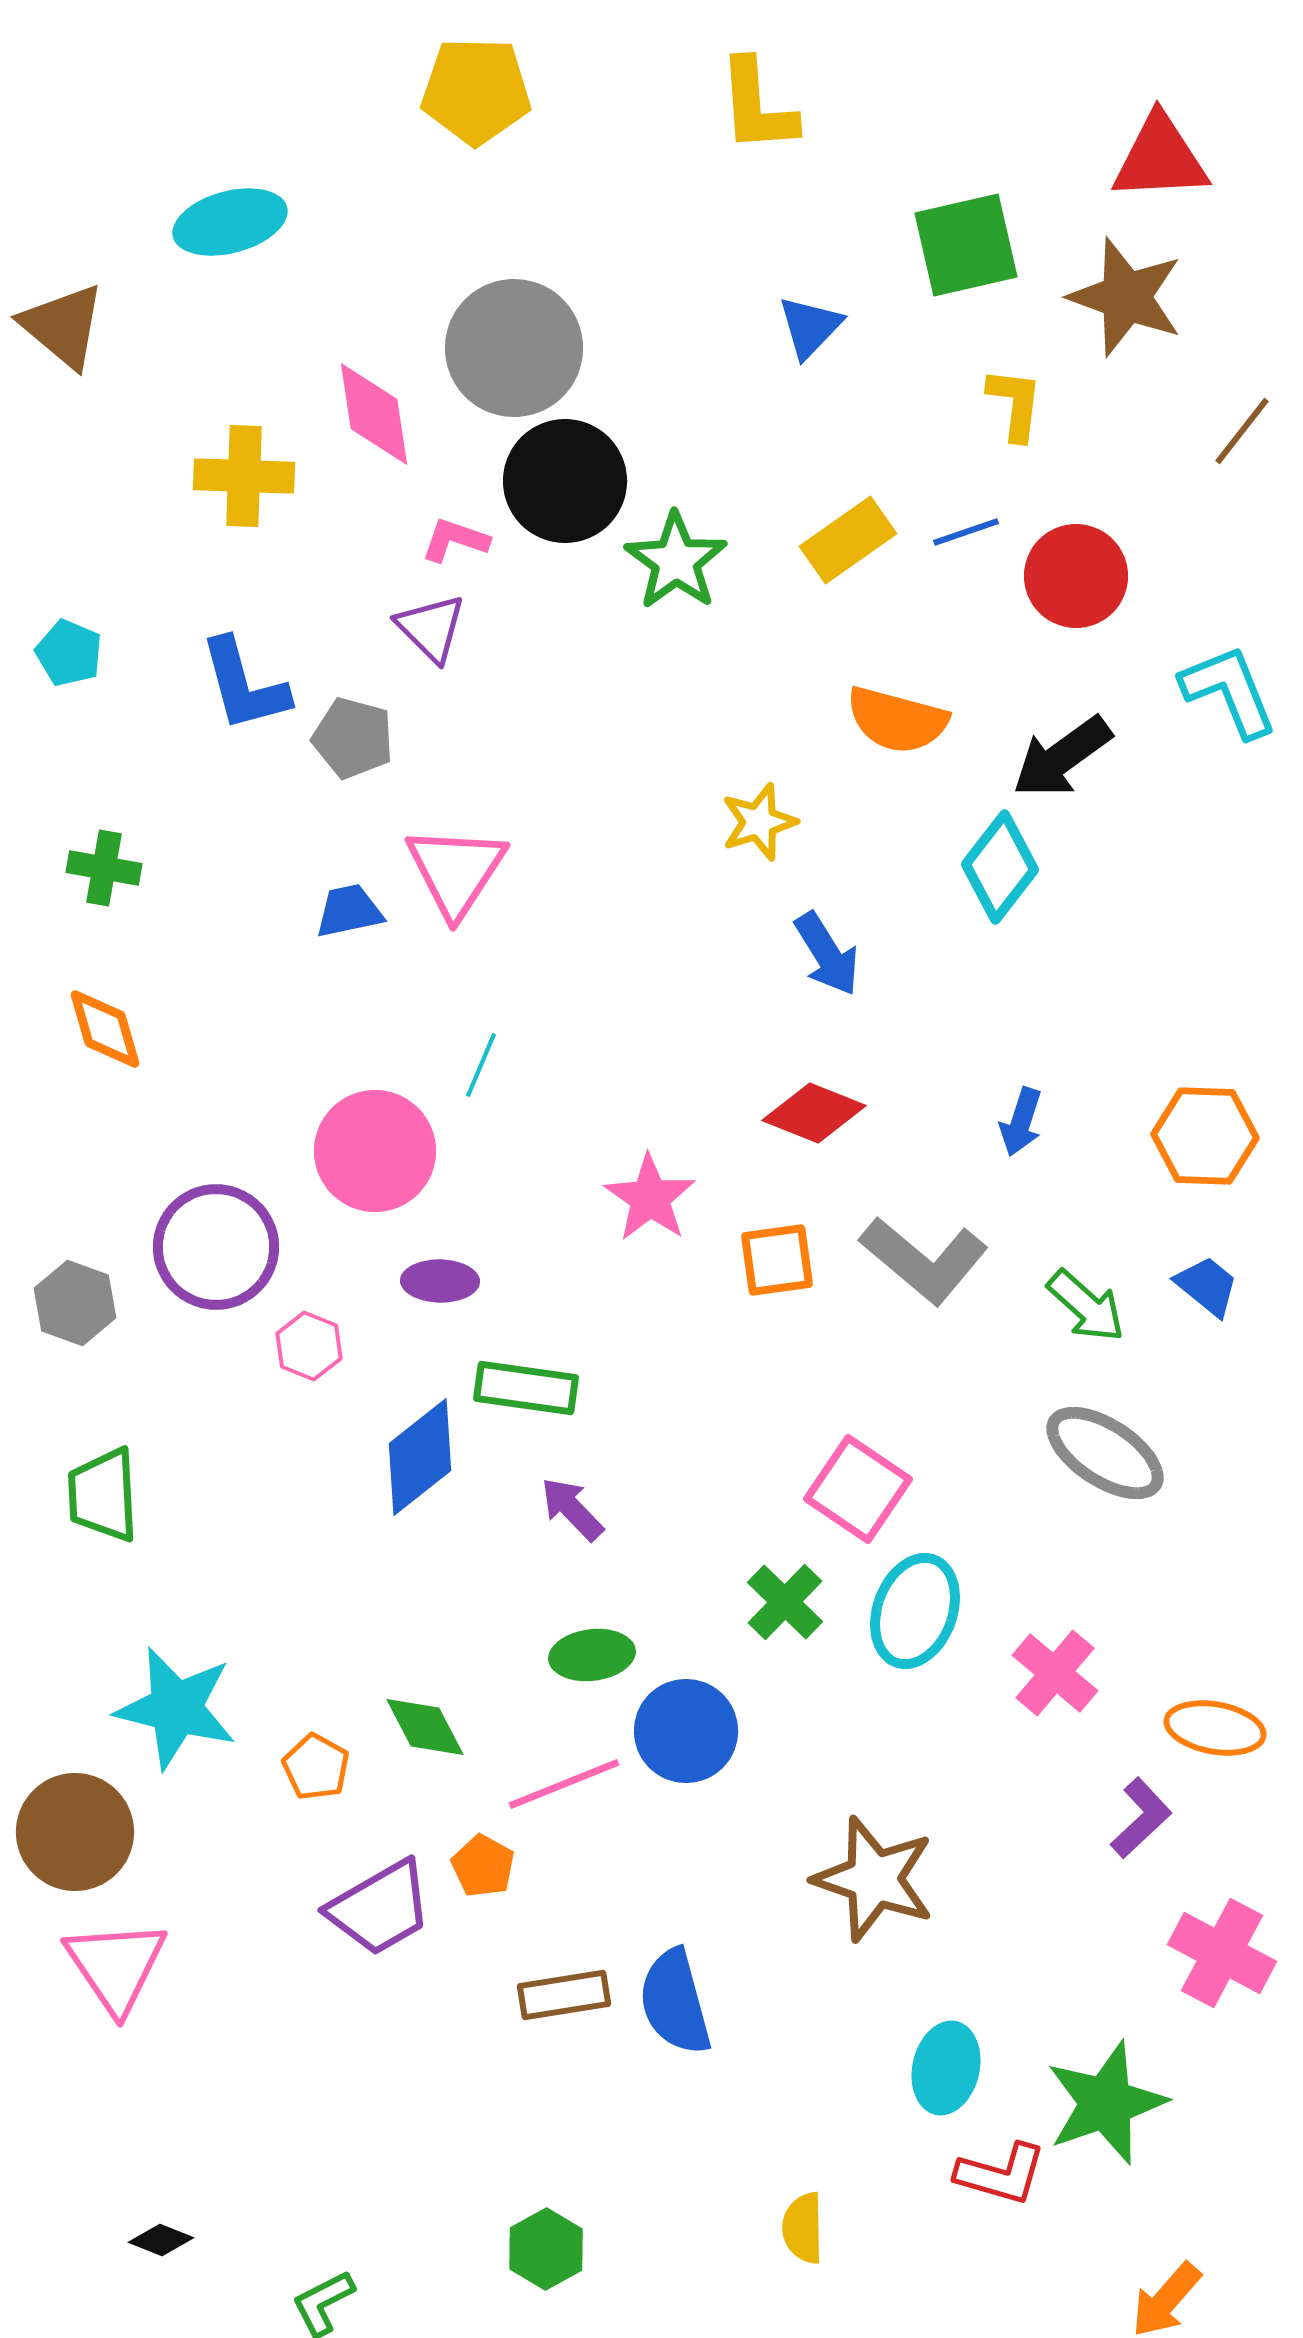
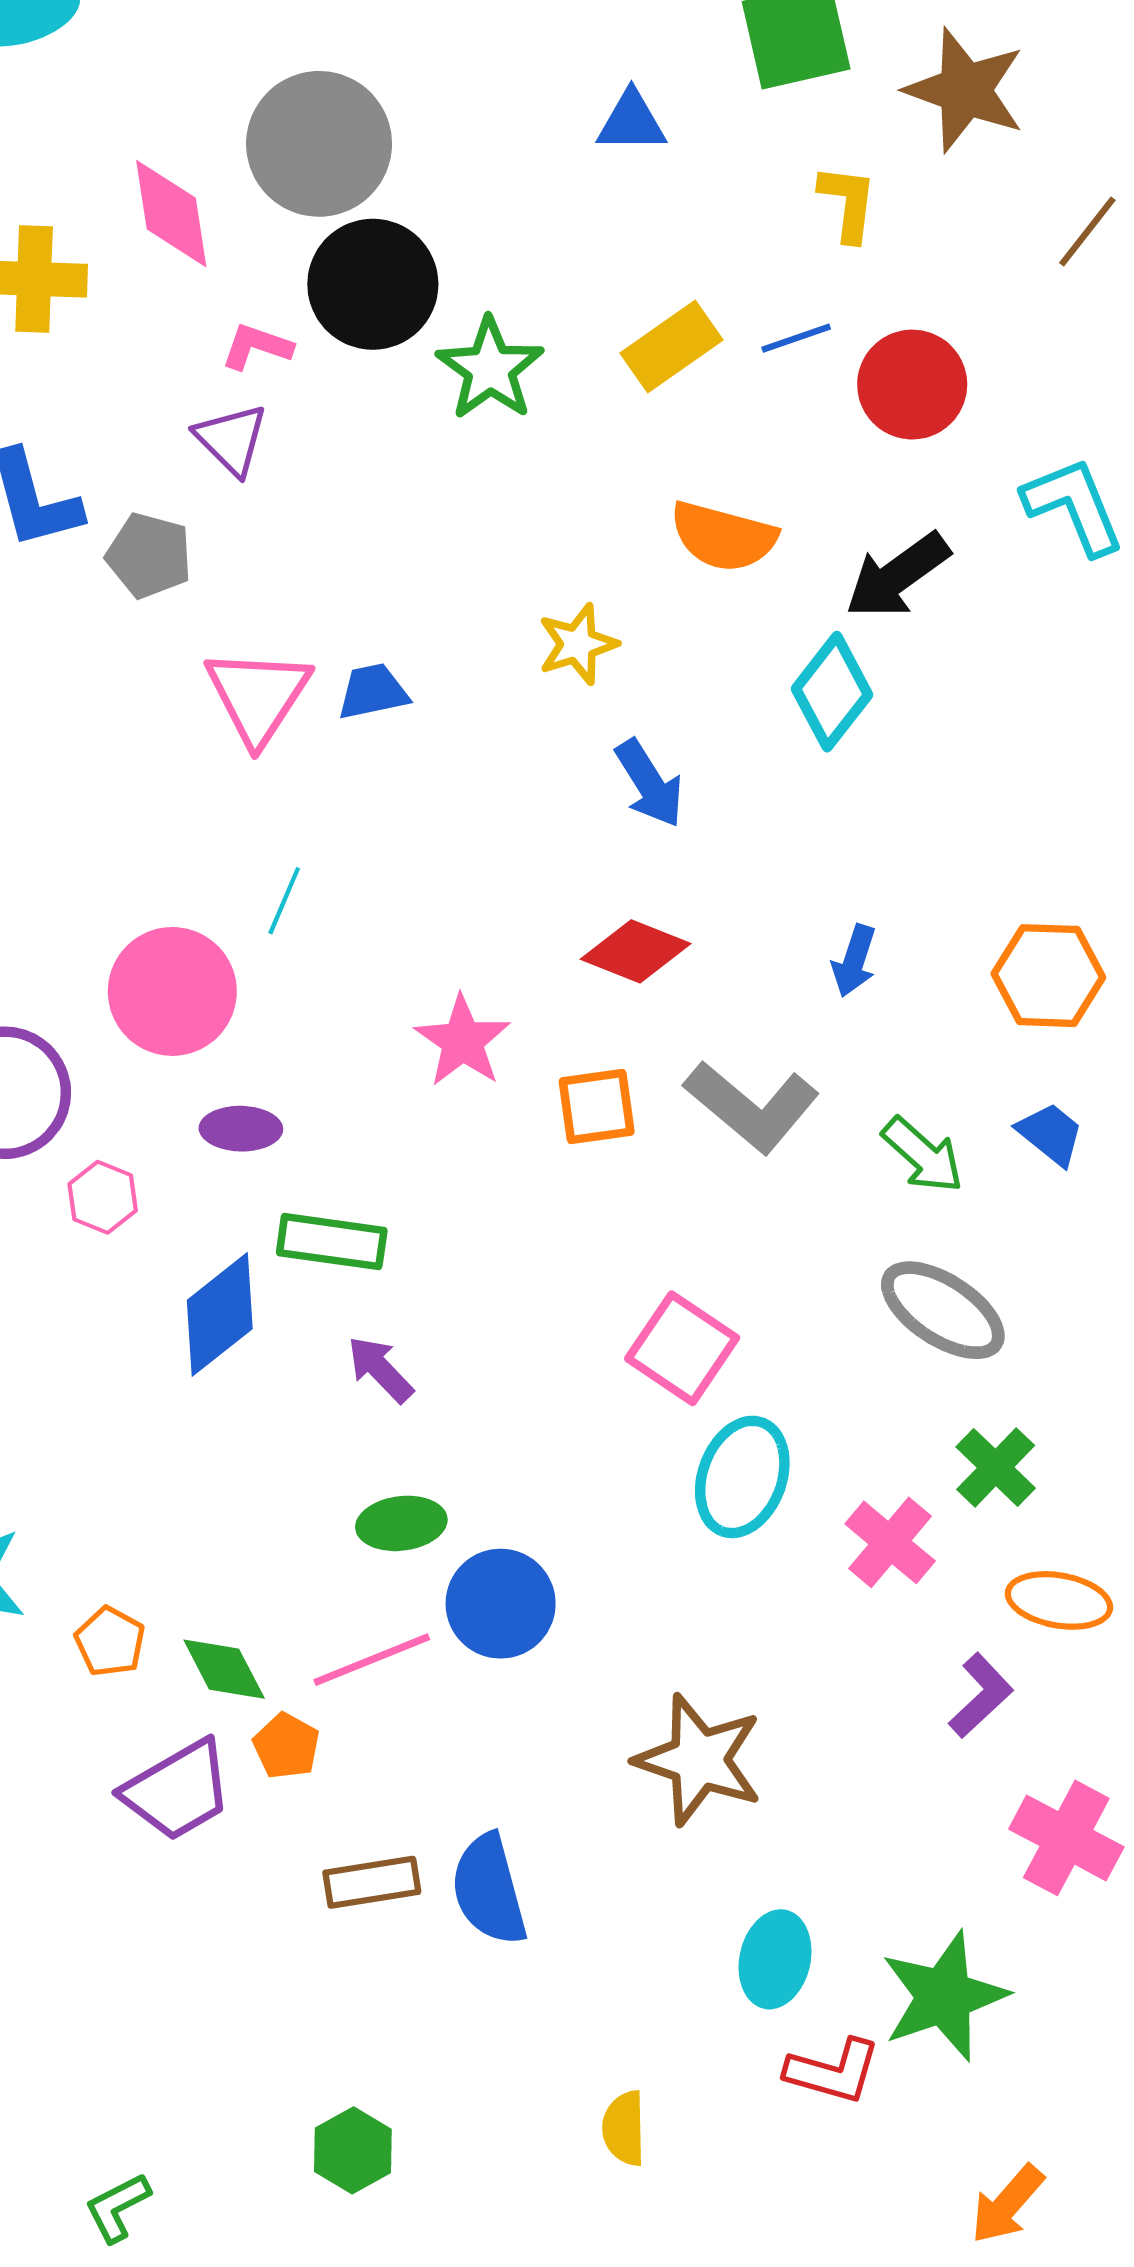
blue triangle: (810, 327) -> (631, 122), turned 46
blue trapezoid: (349, 911) -> (373, 692), moved
green cross: (785, 1602) -> (996, 1467), moved
green diamond: (425, 1727) -> (224, 1669), moved

